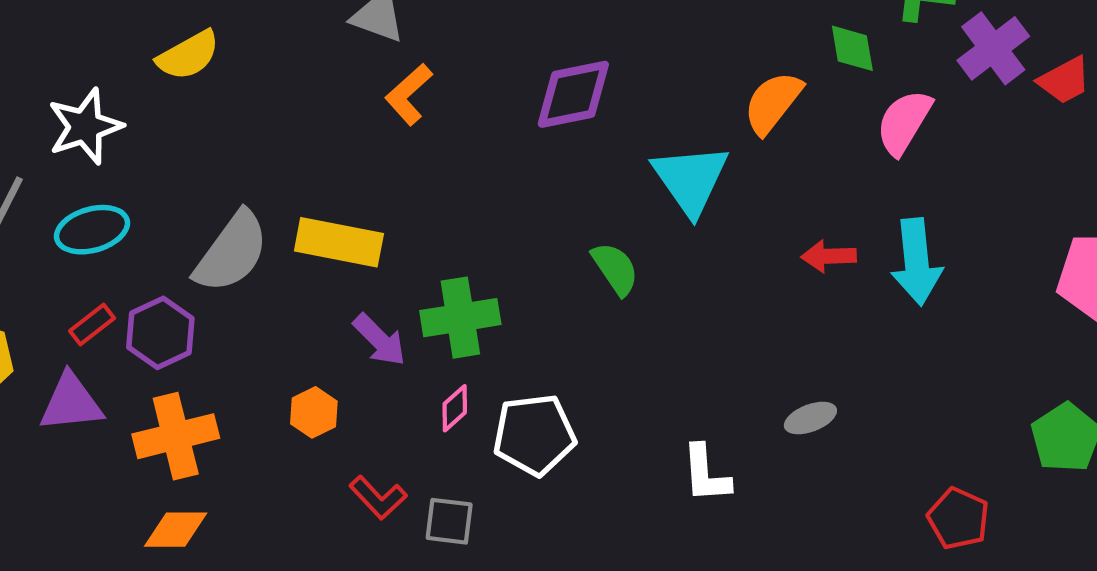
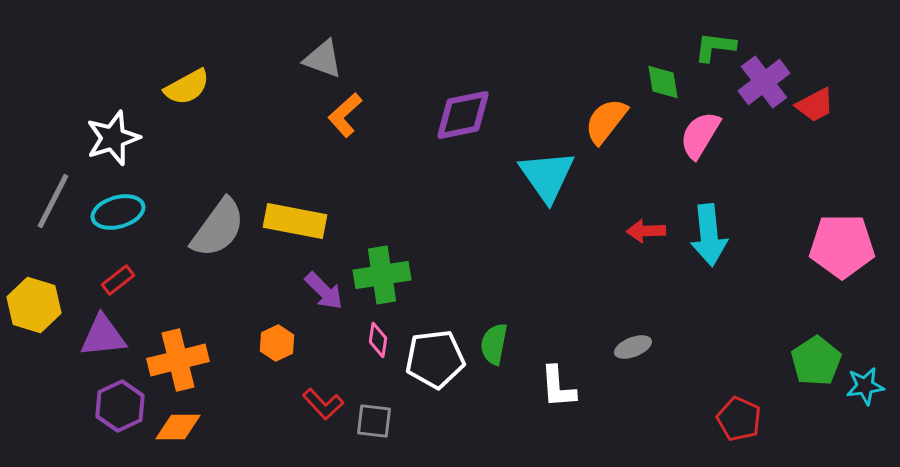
green semicircle: (615, 269) -> (494, 344), moved, turned -135
purple hexagon: (160, 333) -> (120, 406), moved
pink diamond: (455, 408) -> (378, 340), turned -40

